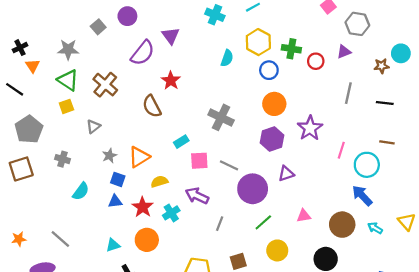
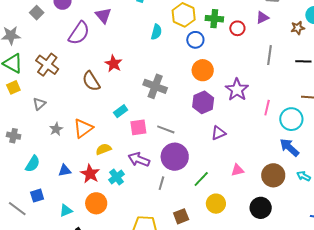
red star: (171, 81) -> (113, 64), moved
blue square: (118, 179) -> (37, 196), moved, turned -32
purple circle: (253, 189) -> (175, 157), moved

